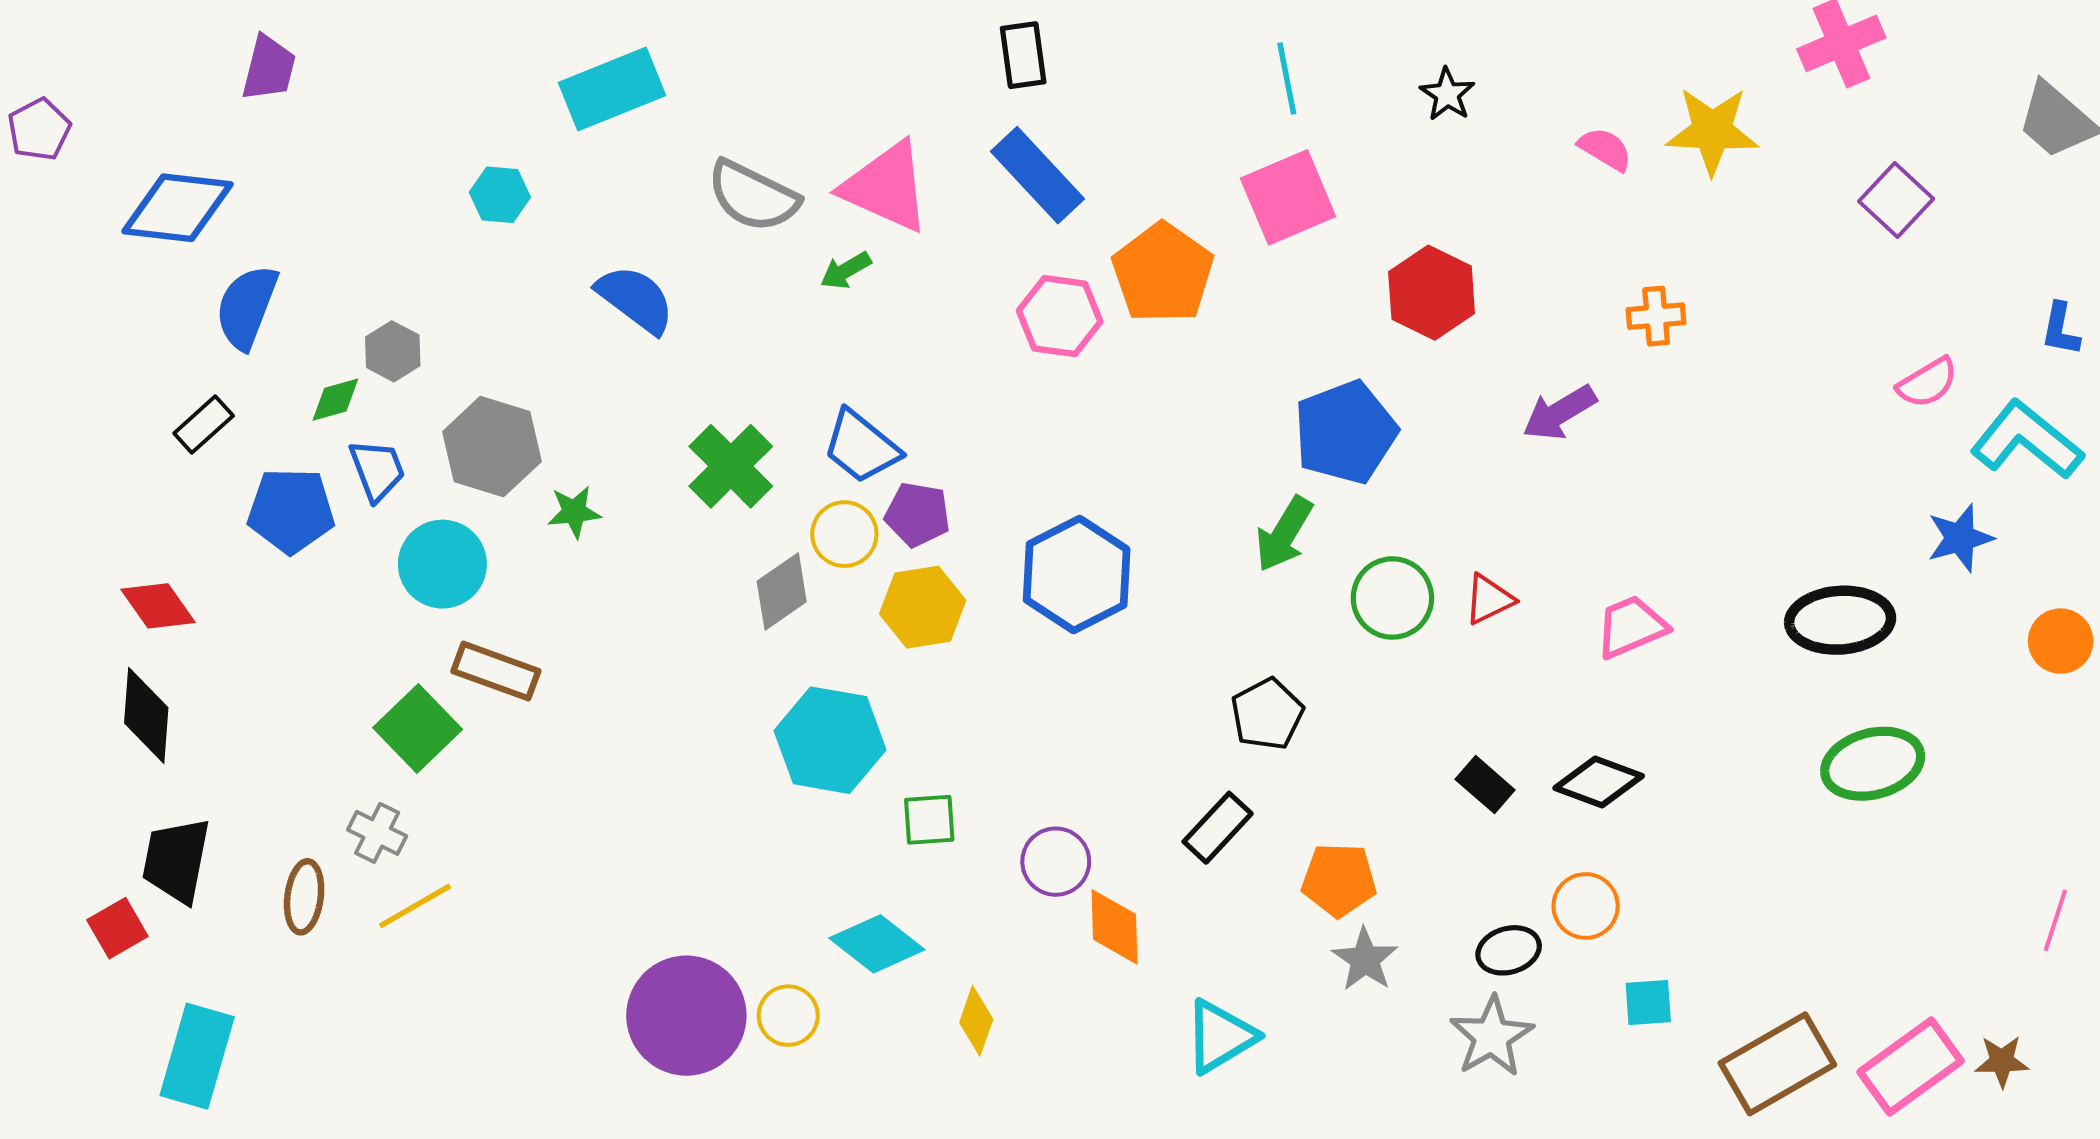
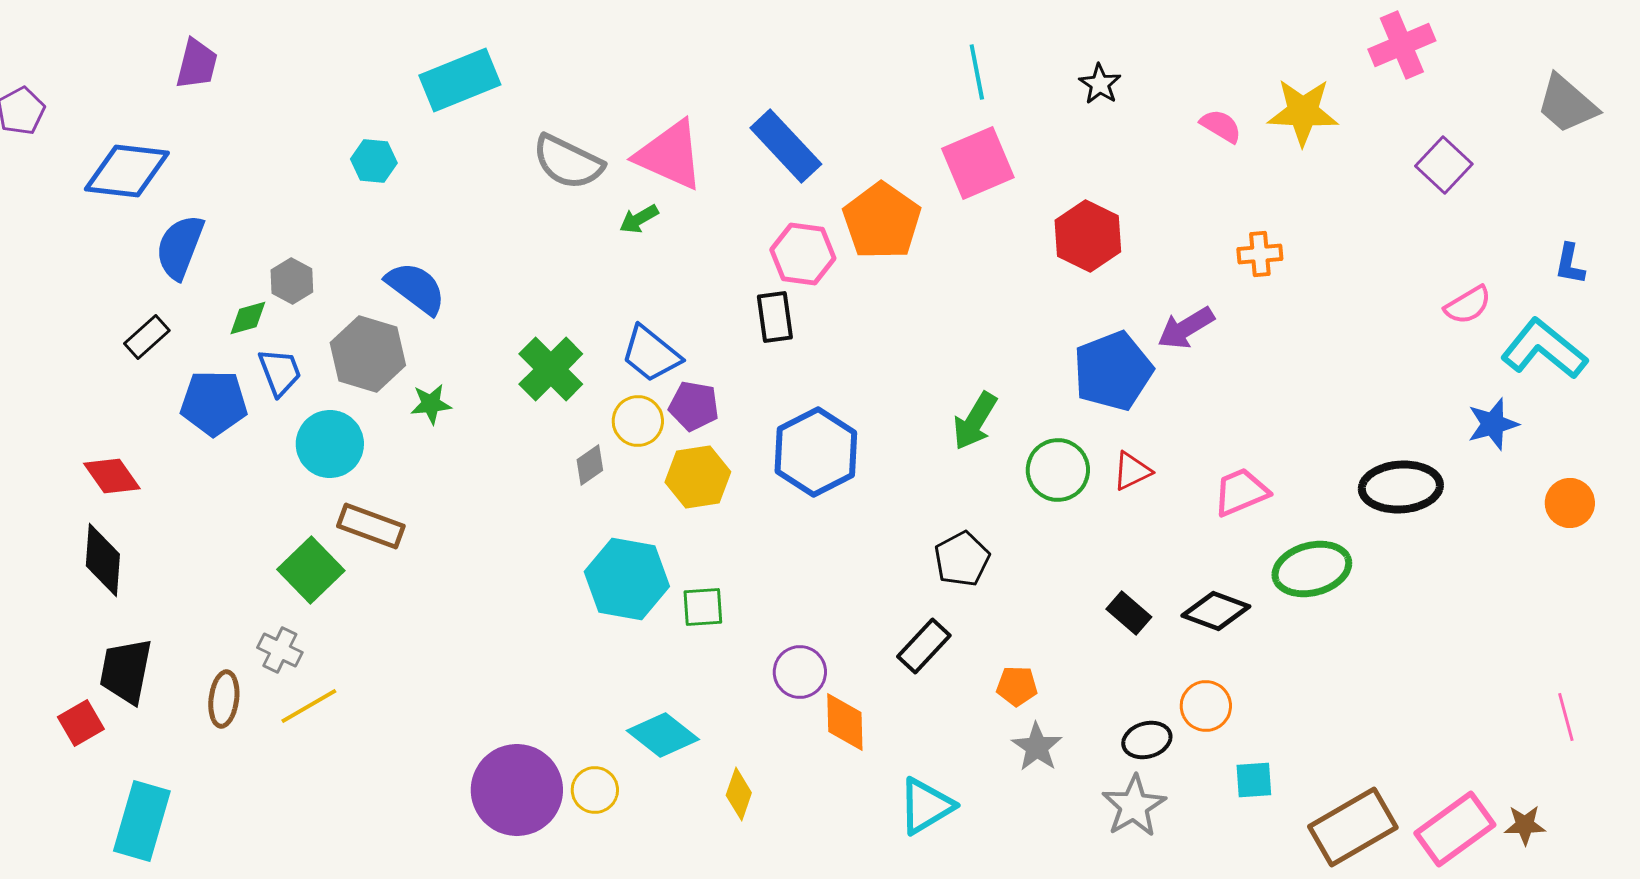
black rectangle: (1023, 55) -> (775, 317), moved
blue semicircle: (636, 299) -> (416, 288), moved
blue pentagon: (1345, 432) -> (1113, 371), moved
gray diamond: (782, 591) -> (590, 465), size x0.7
green ellipse: (1873, 764) -> (1312, 569), moved
green square: (929, 820) -> (703, 607), moved
orange pentagon: (1339, 880) -> (1017, 686), size x0.7
pink line: (2055, 920) -> (1566, 717), turned -33

